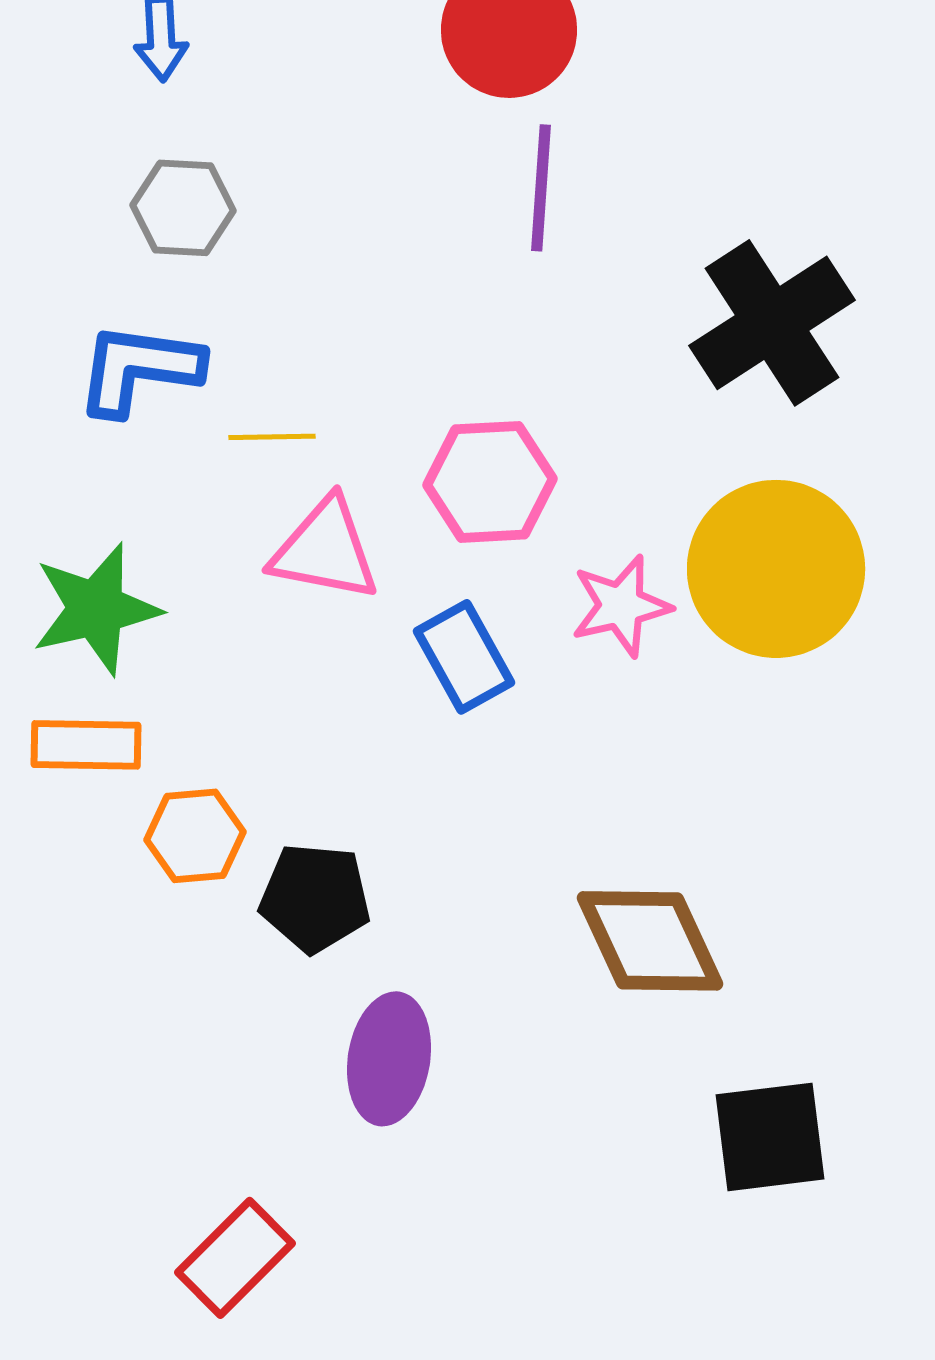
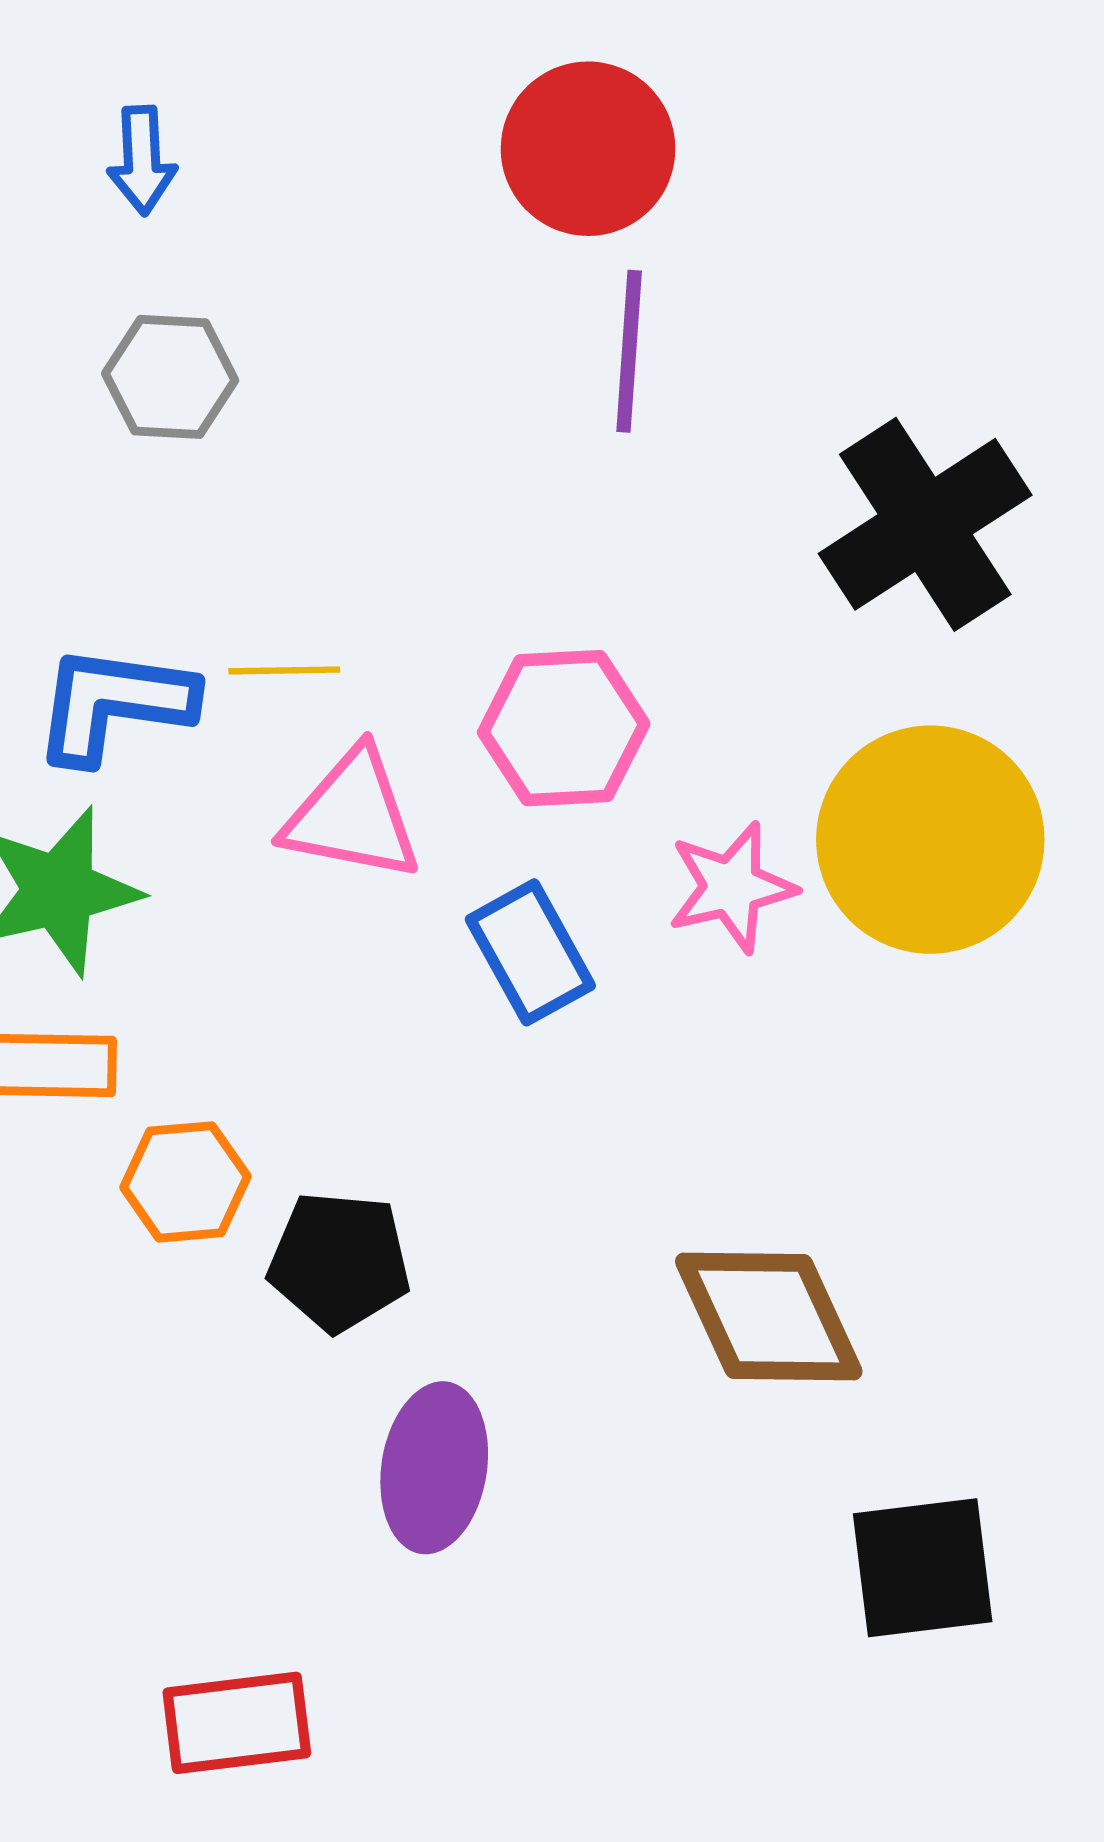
blue L-shape: (139, 369) -> (114, 704), moved
red rectangle: (235, 1258) -> (237, 1723), turned 38

